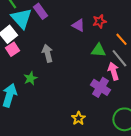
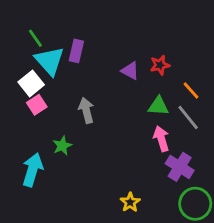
purple rectangle: (40, 11) -> (76, 51), turned 49
pink arrow: (113, 71) -> (161, 139), moved
purple cross: (100, 87) -> (180, 167), moved

